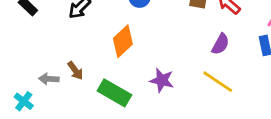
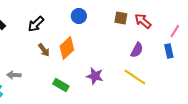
brown arrow: (75, 71) -> (44, 50), moved
green rectangle: (114, 93) -> (61, 85), size x0.7

